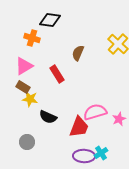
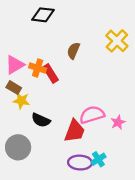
orange cross: (32, 38) -> (38, 68), moved
gray circle: (27, 142) -> (18, 147), size x1.5

